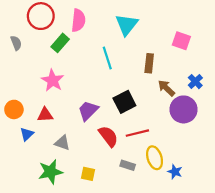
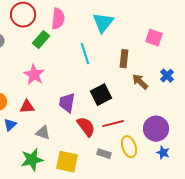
purple circle: (184, 109) -> (156, 129), moved
purple trapezoid: (88, 111) -> (67, 103), turned -35
blue star: (175, 172) -> (163, 153), moved
yellow square: (88, 174) -> (67, 162), size x1.6

